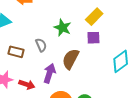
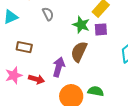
green star: (62, 28) -> (81, 25), moved
gray semicircle: (41, 45) -> (48, 14), moved

